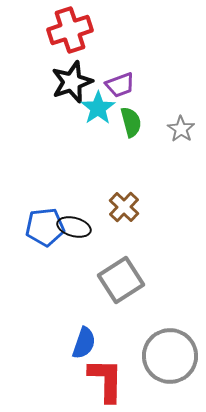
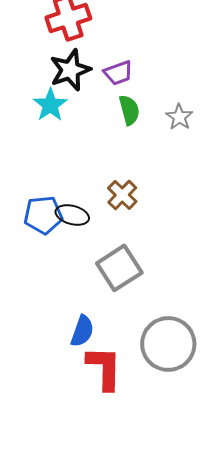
cyan star: (98, 108) -> (50, 105), moved

